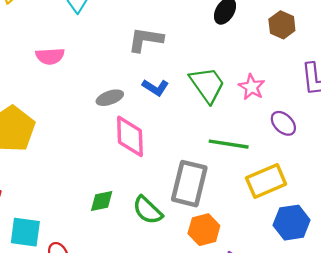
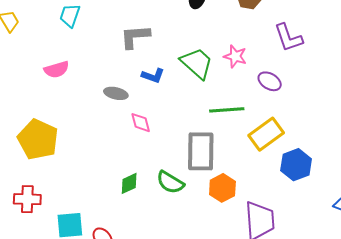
gray ellipse: (110, 98) -> (116, 93), turned 45
pink diamond: (130, 136) -> (141, 123), size x0.6

